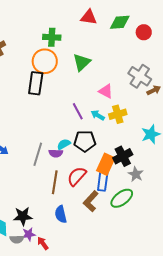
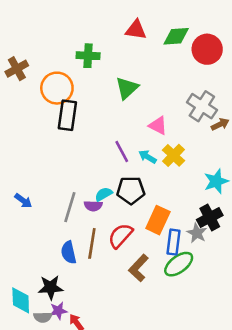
red circle: (144, 32) -> (207, 49), size x1.5
orange circle: (45, 61) -> (57, 88), moved
yellow cross: (118, 114) -> (173, 155), turned -30
black cross: (123, 156) -> (210, 218), moved
blue rectangle: (103, 181) -> (173, 242), moved
blue semicircle: (61, 214) -> (69, 252), moved

